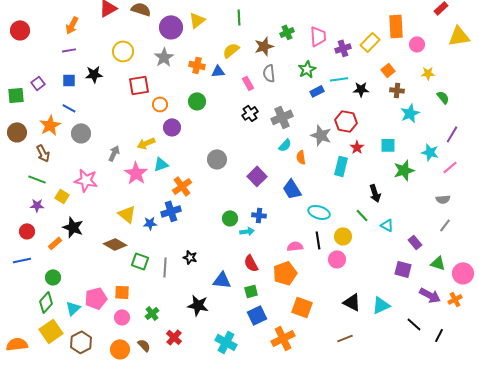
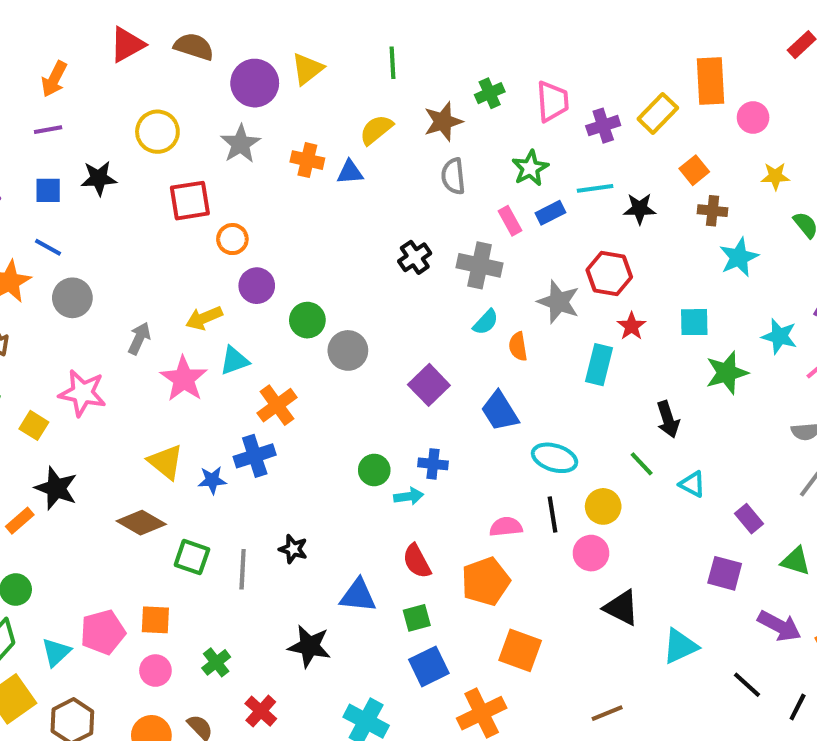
pink rectangle: (248, 83) -> (510, 221), moved
green circle: (197, 101) -> (307, 320), moved
gray cross: (282, 117) -> (480, 265), turned 35
black triangle: (352, 302) -> (621, 608), moved

